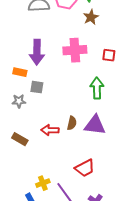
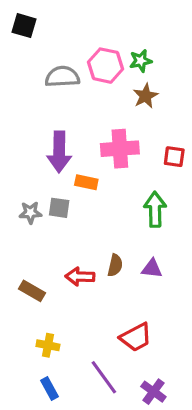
orange rectangle: (20, 72) -> (86, 182), moved
gray star: (19, 101) -> (30, 213), moved
purple triangle: (95, 125) -> (152, 269), size x0.6
yellow cross: (43, 183) -> (48, 345), moved, turned 32

